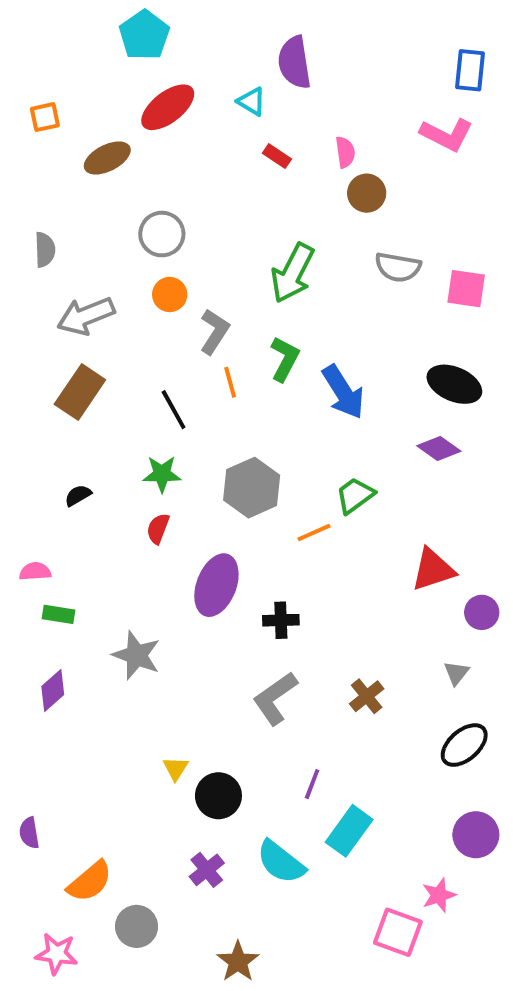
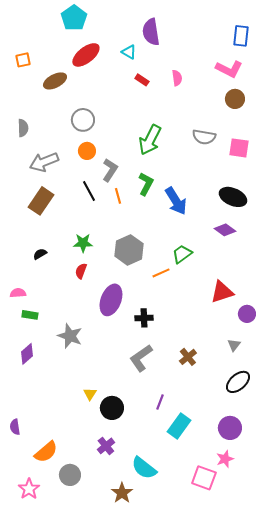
brown circle: (367, 193) -> (235, 99), moved
black line: (174, 410) -> (89, 191), moved
purple circle: (476, 835) -> (230, 428), moved
cyan semicircle: (281, 862) -> (144, 468), moved
pink star: (57, 954) -> (29, 489), turned 30

